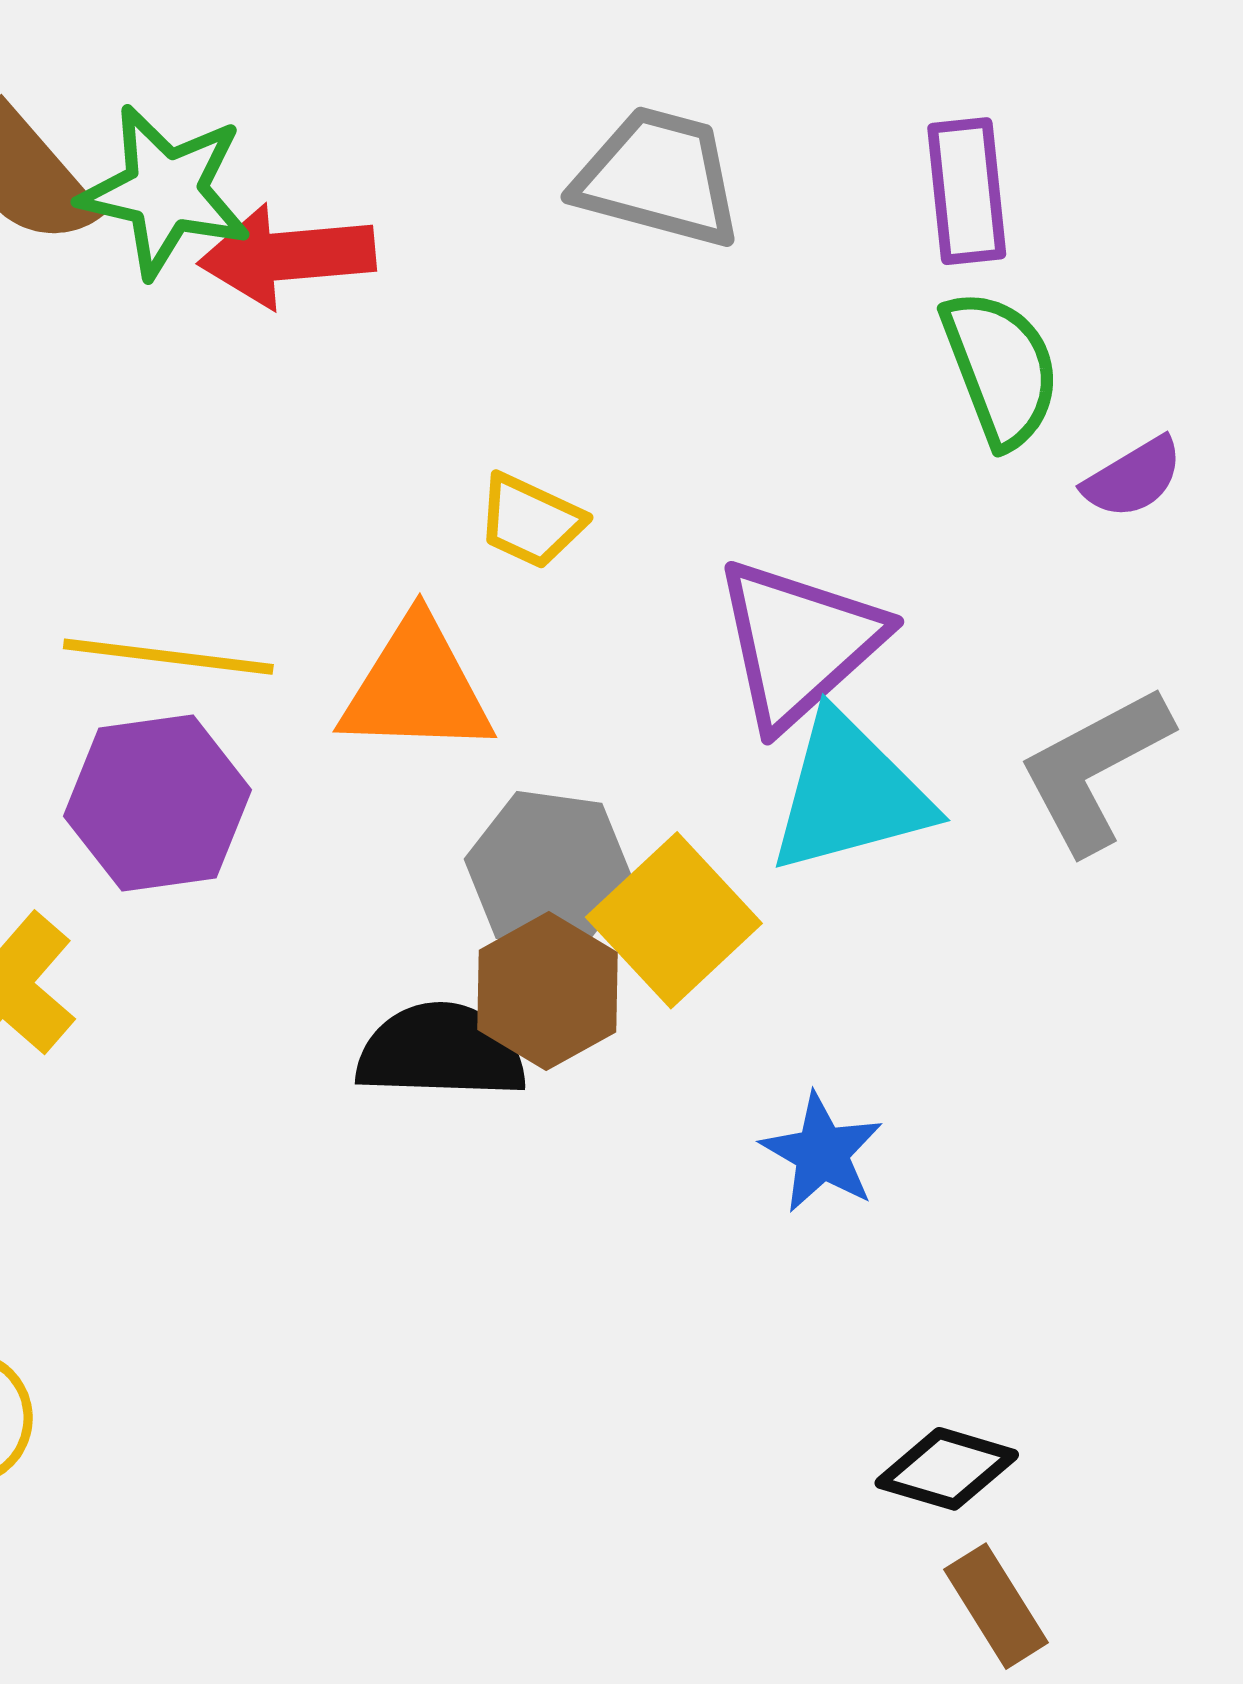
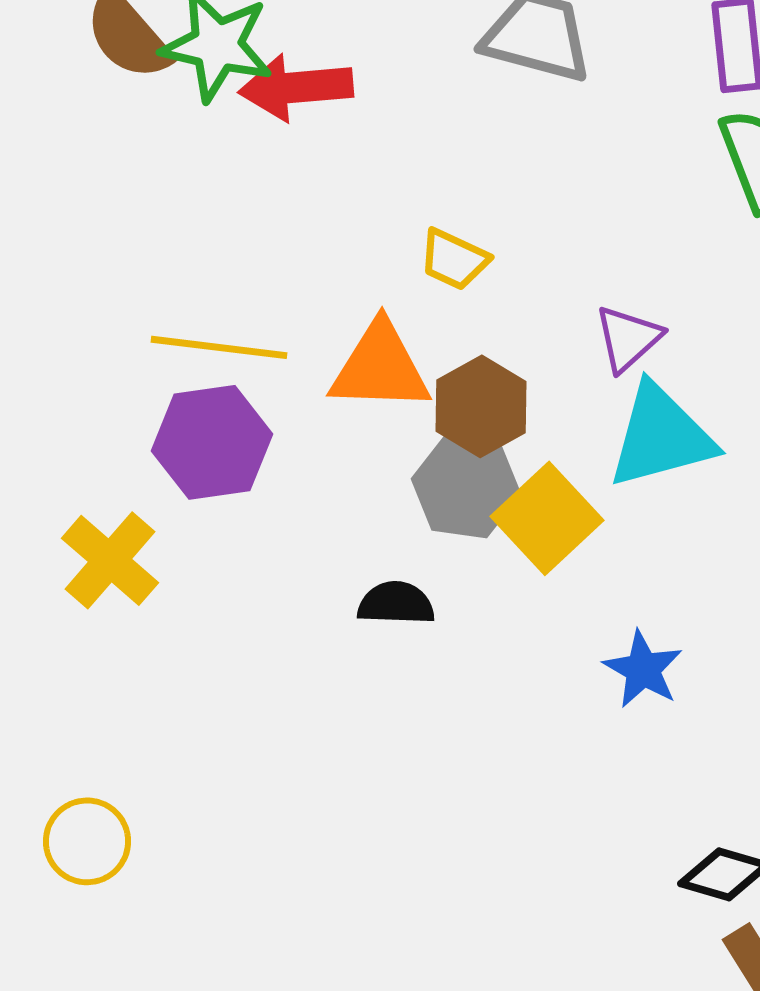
purple triangle: (799, 643) -> (628, 338), size x0.6
brown hexagon: (548, 991) -> (481, 406), moved
black semicircle: (441, 1051) -> (396, 603), size x0.7

